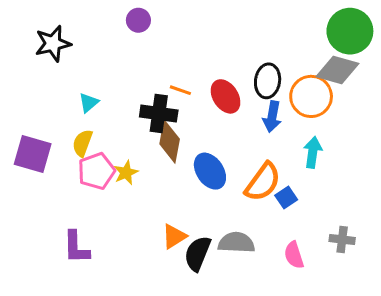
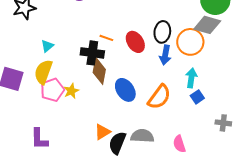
yellow semicircle: (82, 143) -> (43, 72), size x1.4
blue square: (286, 198) -> (197, 97), moved
gray cross: (342, 240) -> (223, 123), moved

